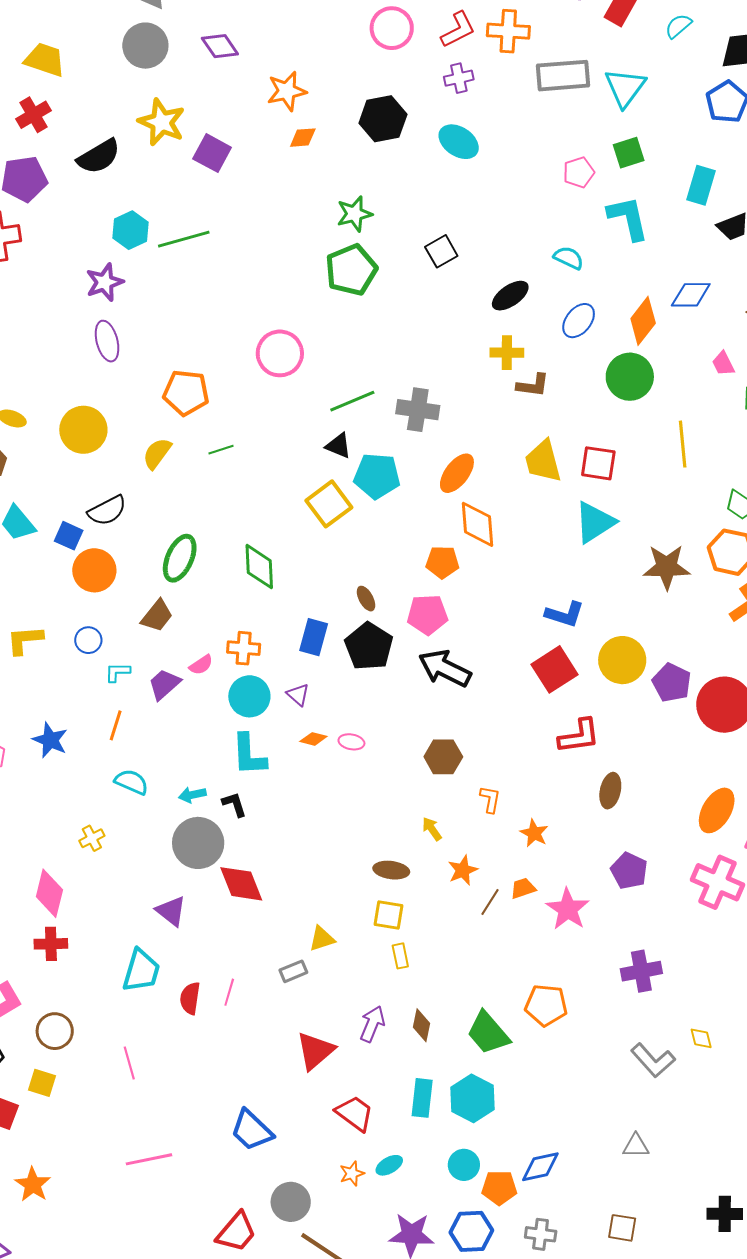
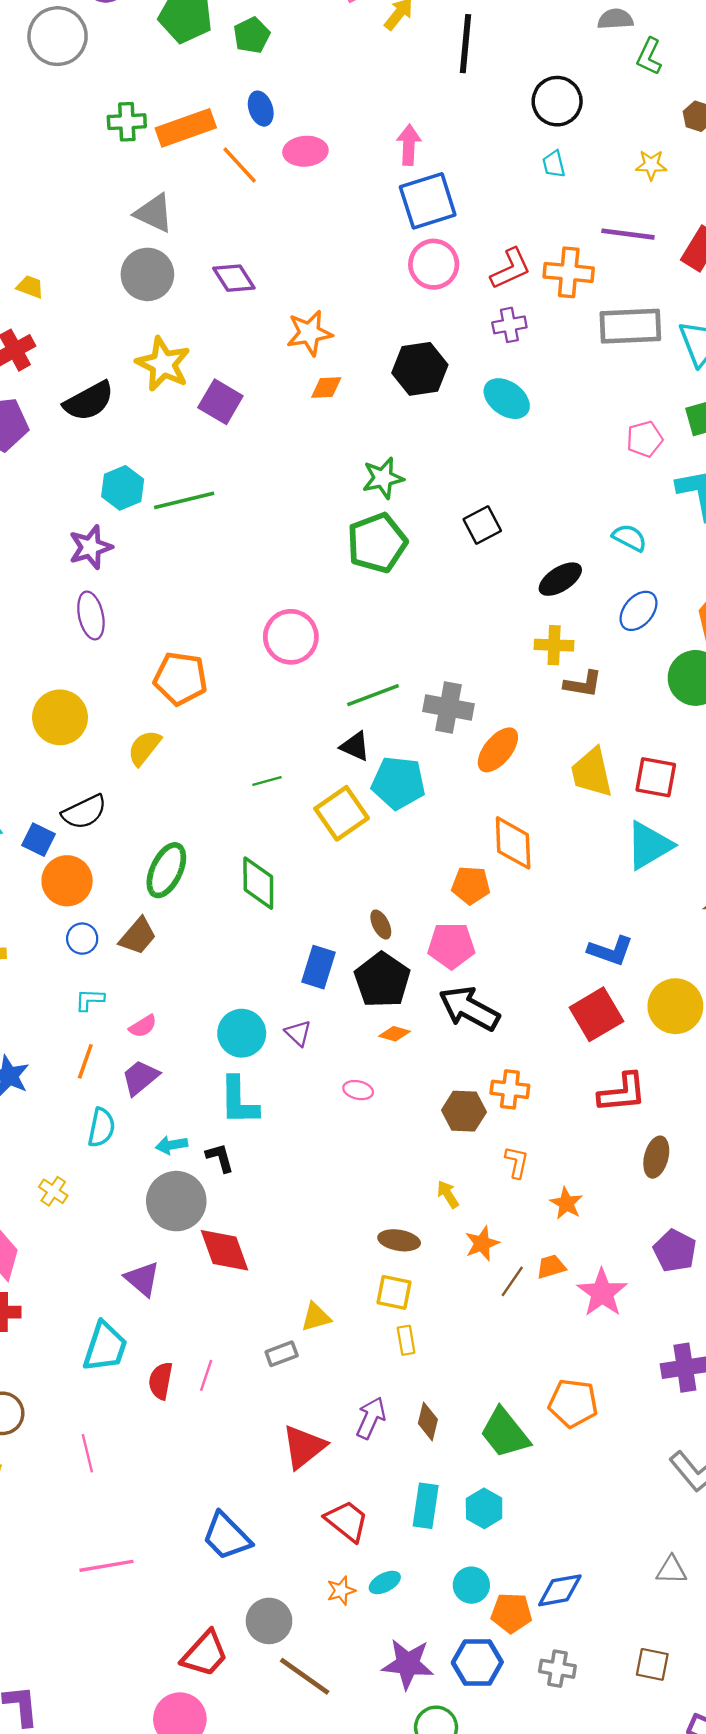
yellow trapezoid: (45, 60) -> (30, 287), size x0.6
green line: (221, 450) -> (267, 781), moved
orange ellipse: (457, 473) -> (498, 750), moved
blue circle: (88, 640) -> (82, 939), moved
orange cross: (244, 648) -> (510, 1089), moved
pink semicircle: (201, 665) -> (143, 1026), moved
purple trapezoid: (164, 684) -> (140, 1078), moved
orange diamond: (313, 739) -> (394, 1034), moved
cyan semicircle: (131, 782) -> (101, 1128), turned 76
yellow cross: (92, 838) -> (53, 1191), turned -30
cyan hexagon: (473, 1098) -> (484, 1508), size x0.7

